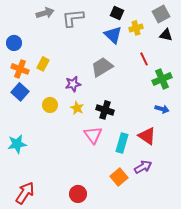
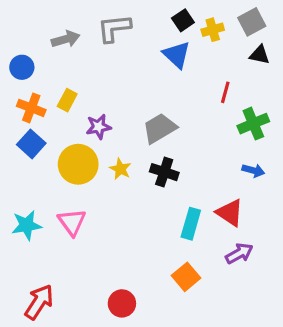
gray arrow: (45, 13) -> (66, 39), moved
black square: (117, 13) -> (183, 20), turned 32
yellow cross: (136, 28) -> (213, 30), moved
red line: (144, 59) -> (225, 92), turned 40
gray trapezoid: (102, 67) -> (159, 128), moved
purple star: (73, 84) -> (98, 127), moved
yellow circle: (50, 105) -> (78, 164), size x1.6
pink triangle: (93, 135) -> (72, 222), moved
purple arrow: (143, 167) -> (239, 253), moved

